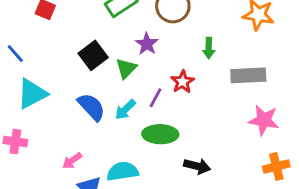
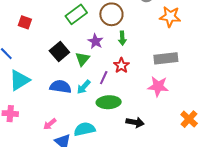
green arrow: (209, 48) -> (122, 38), moved
blue semicircle: (91, 107) -> (60, 87), turned -35
pink star: (264, 120) -> (158, 86), moved
orange cross: (276, 166) -> (189, 119), turned -30

